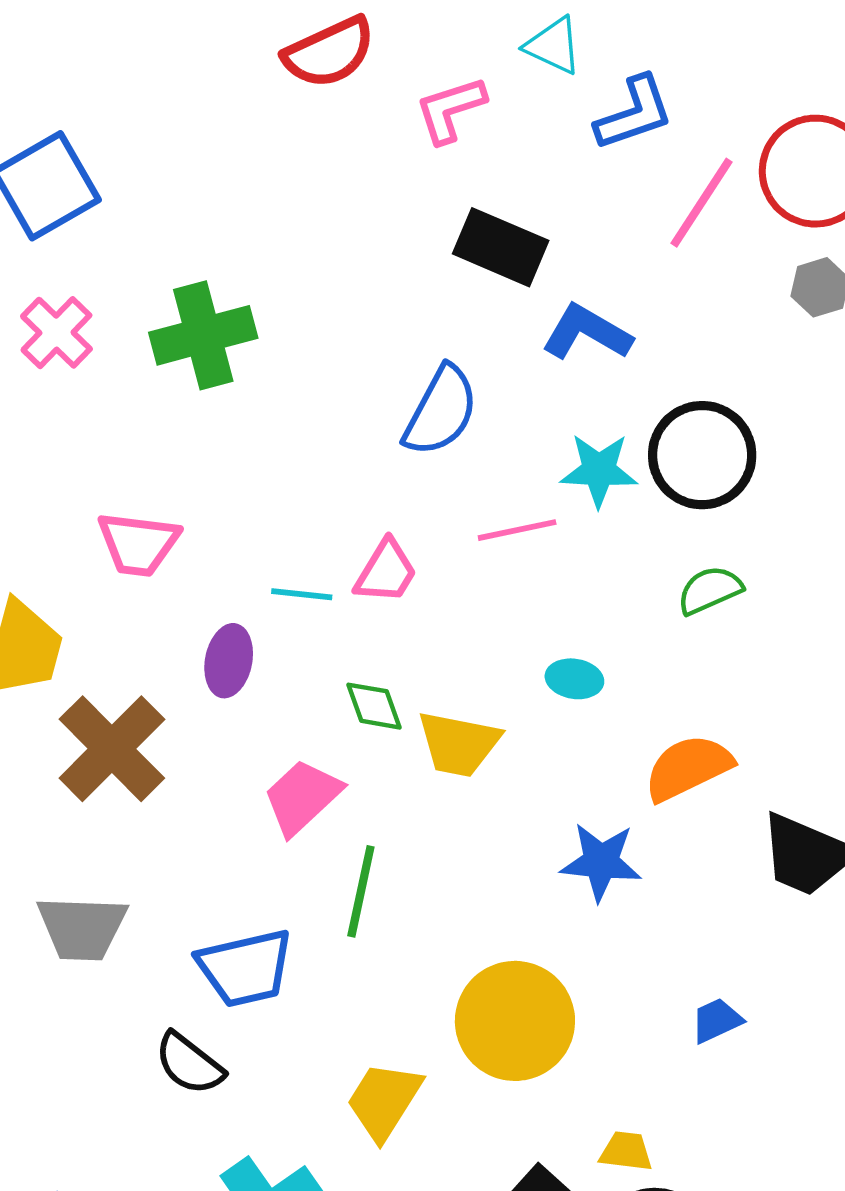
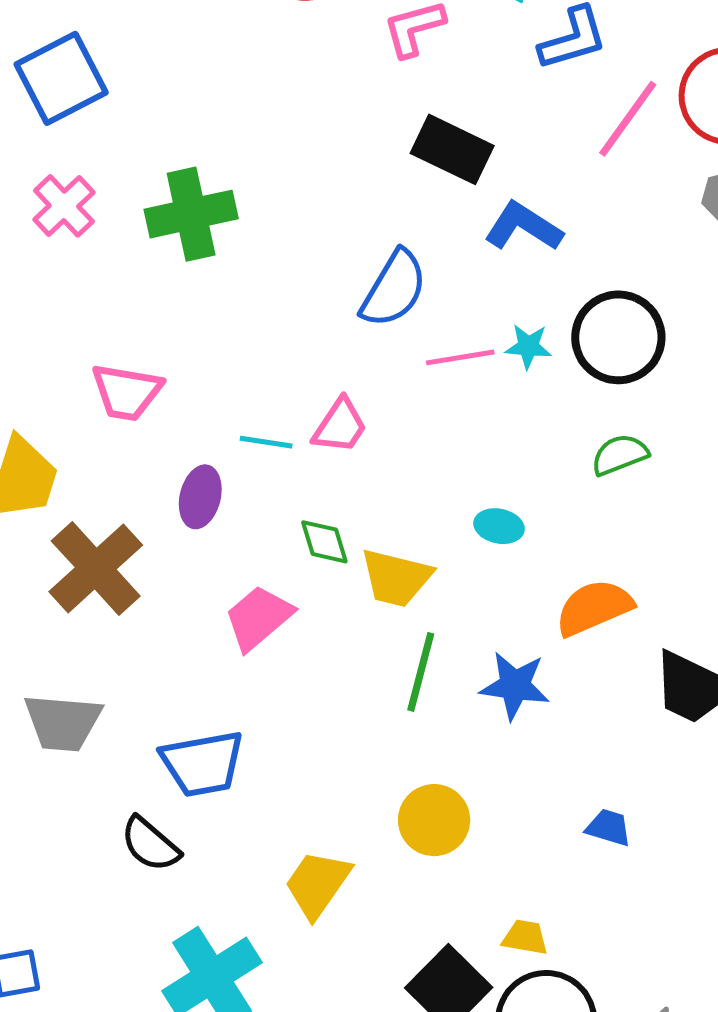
cyan star: (599, 470) -> (528, 346), size x0.7
pink line: (517, 530) -> (460, 357), moved
green line: (361, 891) -> (421, 672), moved
blue trapezoid: (717, 1020) -> (609, 828), turned 39
yellow circle: (515, 1021) -> (434, 820), size x0.7

